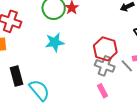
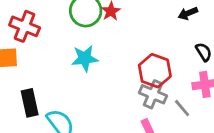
gray line: (127, 66) -> (182, 108), moved

